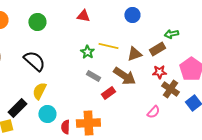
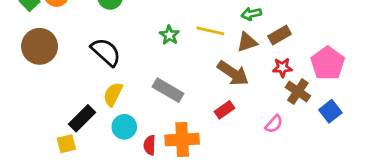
green arrow: (171, 34) -> (251, 14), moved
green star: (87, 52) -> (169, 35), moved
gray rectangle: (93, 76) -> (168, 90), moved, size x1.5
red rectangle: (108, 93) -> (224, 110), moved

